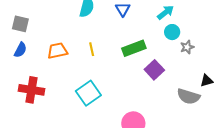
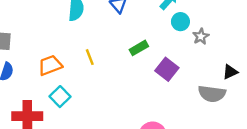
green rectangle: (134, 48) -> (139, 48), size x0.7
cyan square: (88, 93) -> (60, 97), moved, size x0.7

